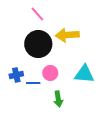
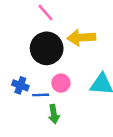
blue cross: (16, 75) -> (20, 85), turned 32
green arrow: (58, 99) -> (54, 114), moved

